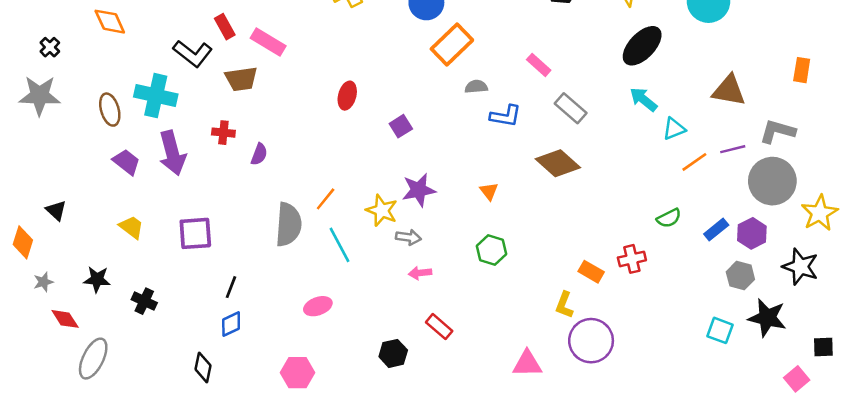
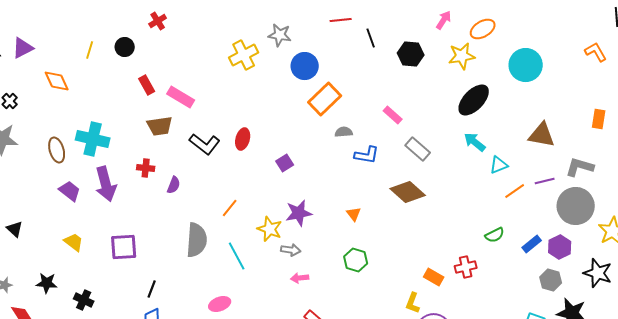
black L-shape: (193, 53) -> (205, 144), moved
orange line: (326, 199) -> (230, 208), moved

